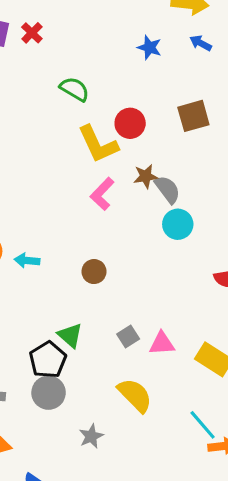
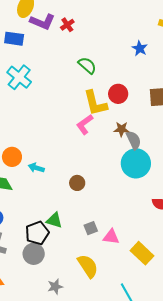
pink L-shape: (102, 194) -> (85, 124), moved
cyan circle: (178, 224) -> (136, 163), size x1.5
green triangle: (70, 335) -> (54, 220), turned -36

